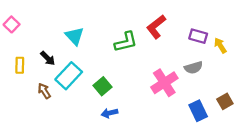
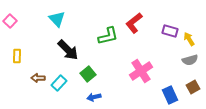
cyan triangle: (75, 36) -> (57, 19), moved
black arrow: (48, 58) -> (68, 50), moved, size x1.6
gray semicircle: (193, 68) -> (190, 60), moved
cyan rectangle: (69, 76) -> (59, 83), moved, size x0.7
brown arrow: (44, 91) -> (38, 78), turned -56

